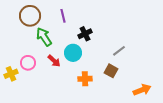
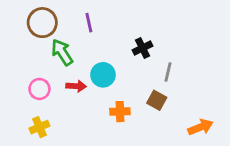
black cross: (85, 34) -> (143, 48), moved
gray line: (119, 51) -> (168, 72), turned -40
red arrow: (54, 61) -> (76, 86), turned -40
yellow cross: (11, 74) -> (39, 127), moved

